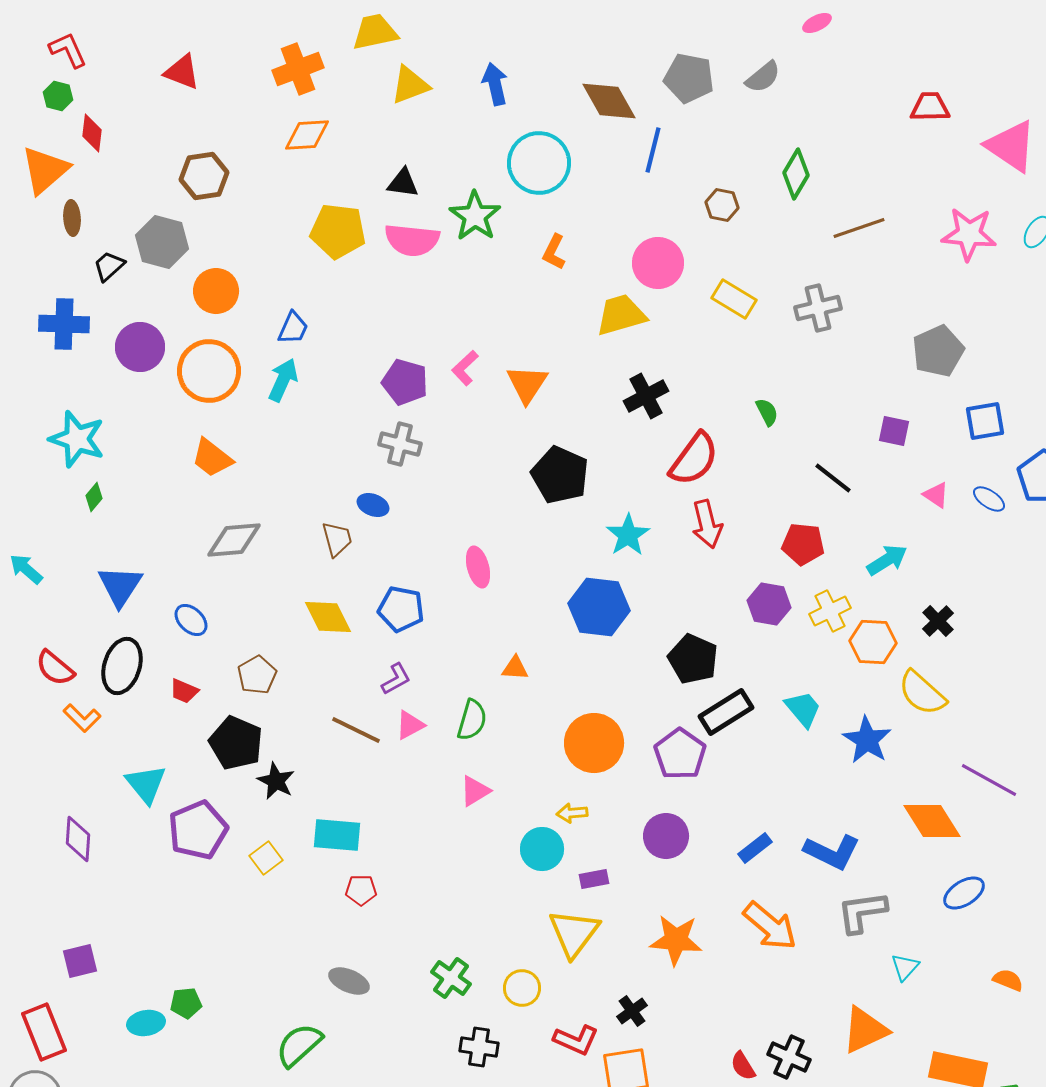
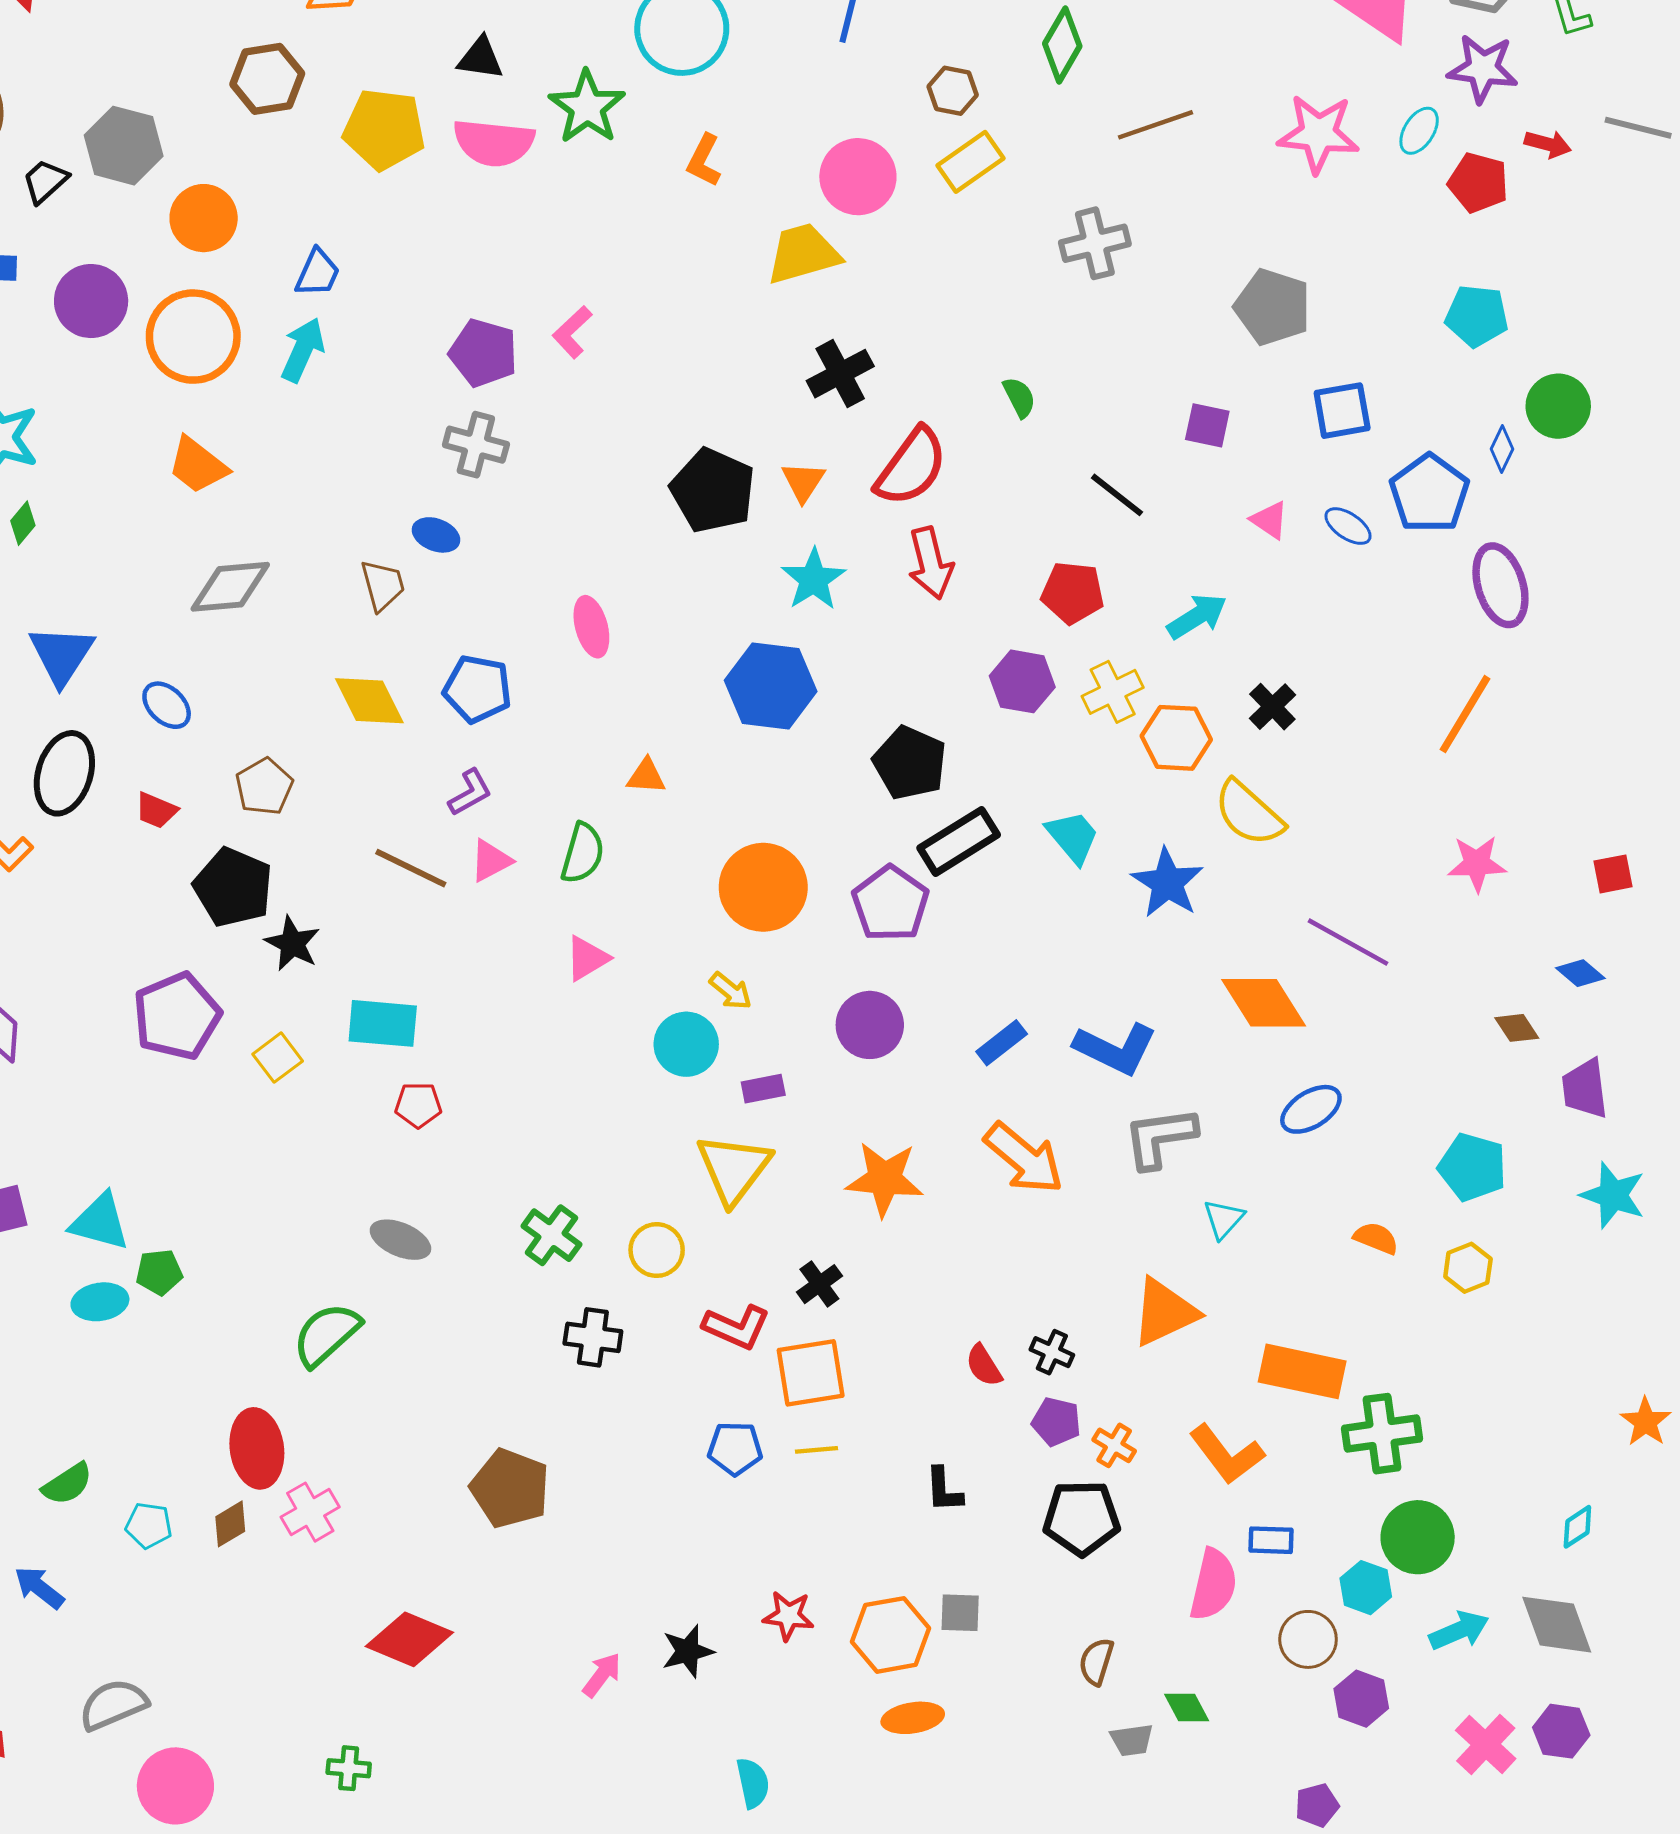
brown hexagon: (204, 176) -> (267, 79), moved
yellow rectangle: (734, 299) -> (970, 162), moved, turned -66
gray pentagon: (938, 351) -> (1272, 307), turned -30
orange triangle: (527, 384) -> (803, 482), moved, size x0.7
cyan triangle: (146, 784) -> (100, 1222), moved, turned -36
yellow arrow: (572, 813) -> (731, 991), turned -136
black cross: (789, 1057) -> (1052, 1352), size x0.7

